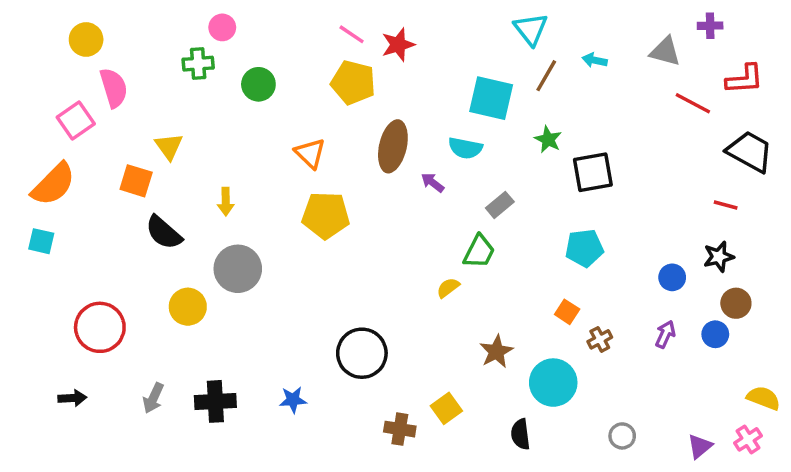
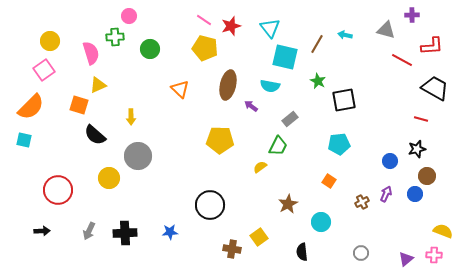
cyan triangle: (531, 29) -> (270, 28), moved
yellow circle: (86, 39) -> (50, 41), moved
pink semicircle: (114, 88) -> (91, 53), moved
yellow triangle: (169, 146) -> (98, 85), turned 42
yellow pentagon: (326, 215) -> (220, 140), moved
brown cross: (600, 339) -> (362, 202), moved
cyan circle: (553, 383) -> (321, 222), size x0.7
pink cross: (748, 439) -> (434, 255), turned 35

